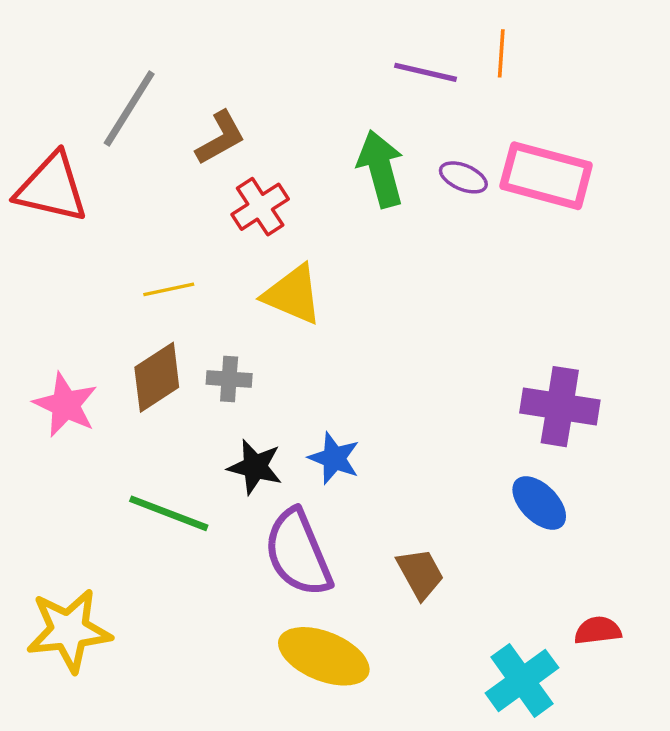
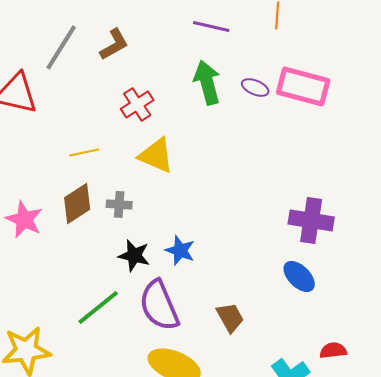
purple line: (425, 72) -> (211, 26), moved
brown L-shape: (220, 138) -> (114, 44), moved
green line: (169, 513) -> (98, 307), moved, turned -60

